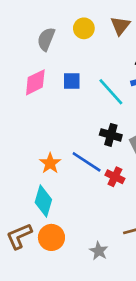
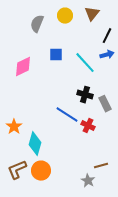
pink diamond: (35, 82) -> (23, 67), moved
orange star: (50, 163) -> (14, 127), moved
gray star: (99, 251) -> (88, 181), moved

